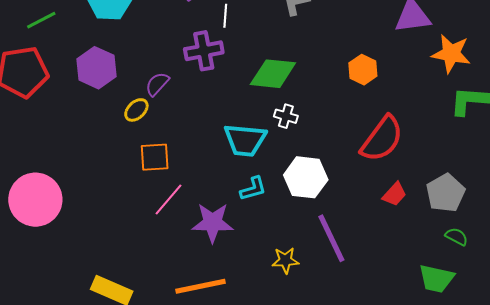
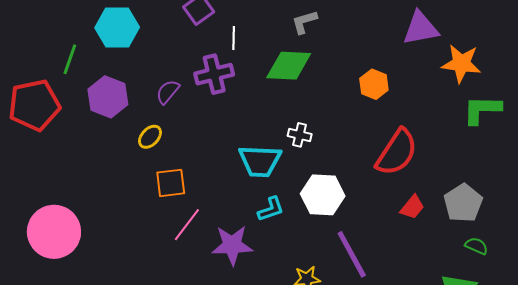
green line: (41, 20) -> (70, 59), moved, turned -40
green diamond: (273, 74) -> (289, 66), moved
purple semicircle: (157, 84) -> (168, 92), moved

